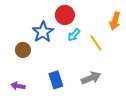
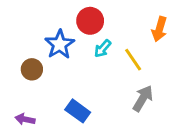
gray arrow: (91, 78) -> (143, 98), moved, turned -36
blue rectangle: (56, 80) -> (78, 111), turned -36

